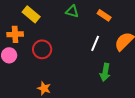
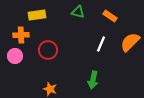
yellow rectangle: (31, 14) -> (37, 15), turned -48
green arrow: (105, 72) -> (93, 80), moved

